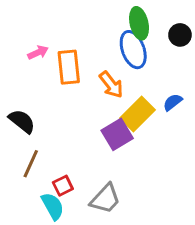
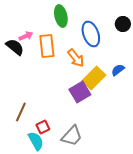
green ellipse: (139, 23) -> (61, 16), moved
black semicircle: (22, 121) -> (15, 47), moved

